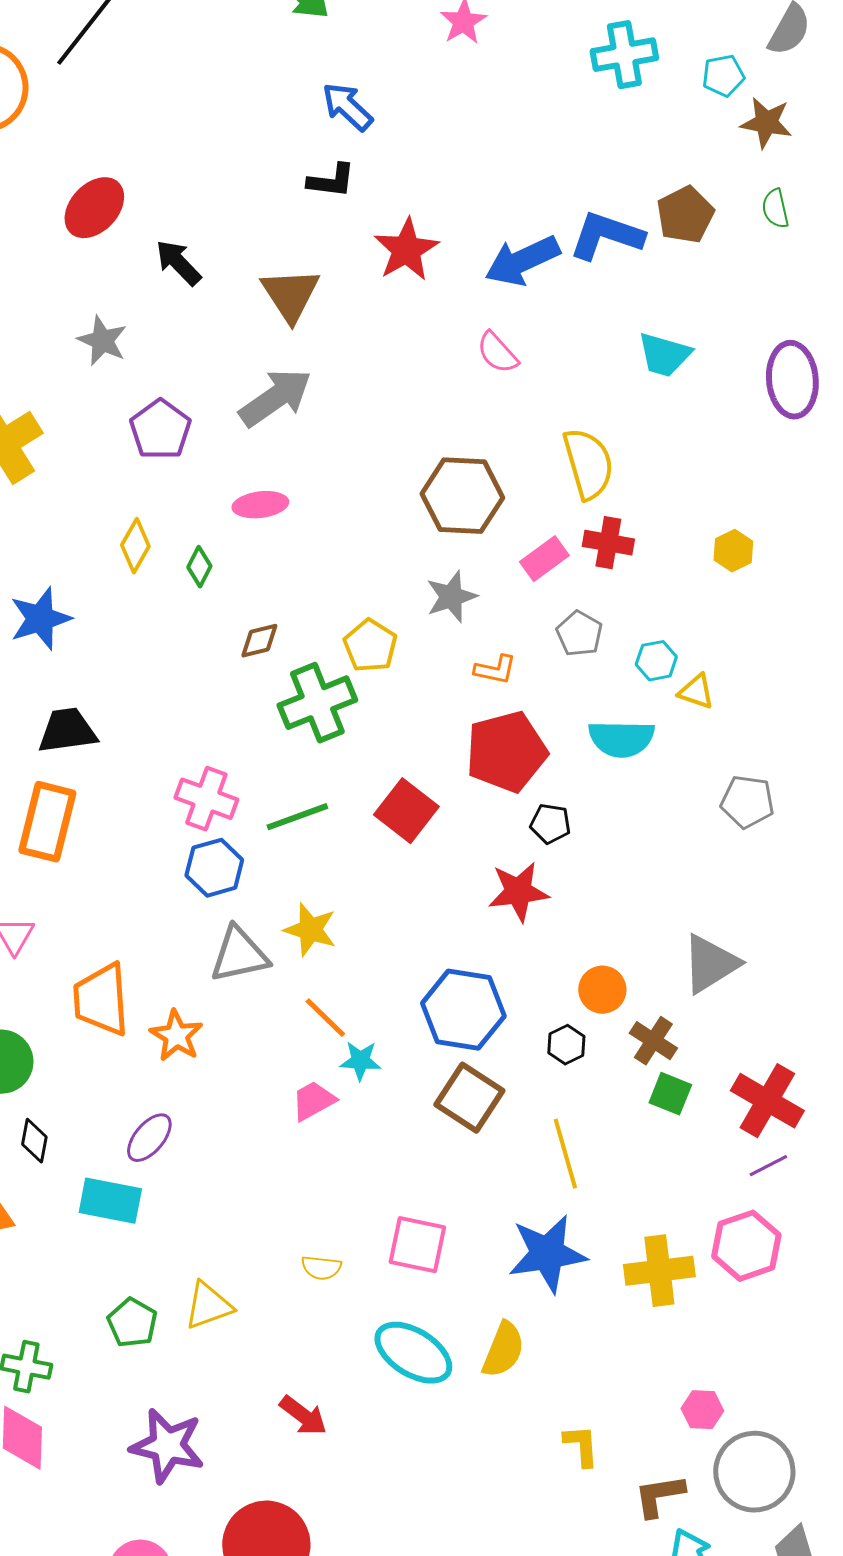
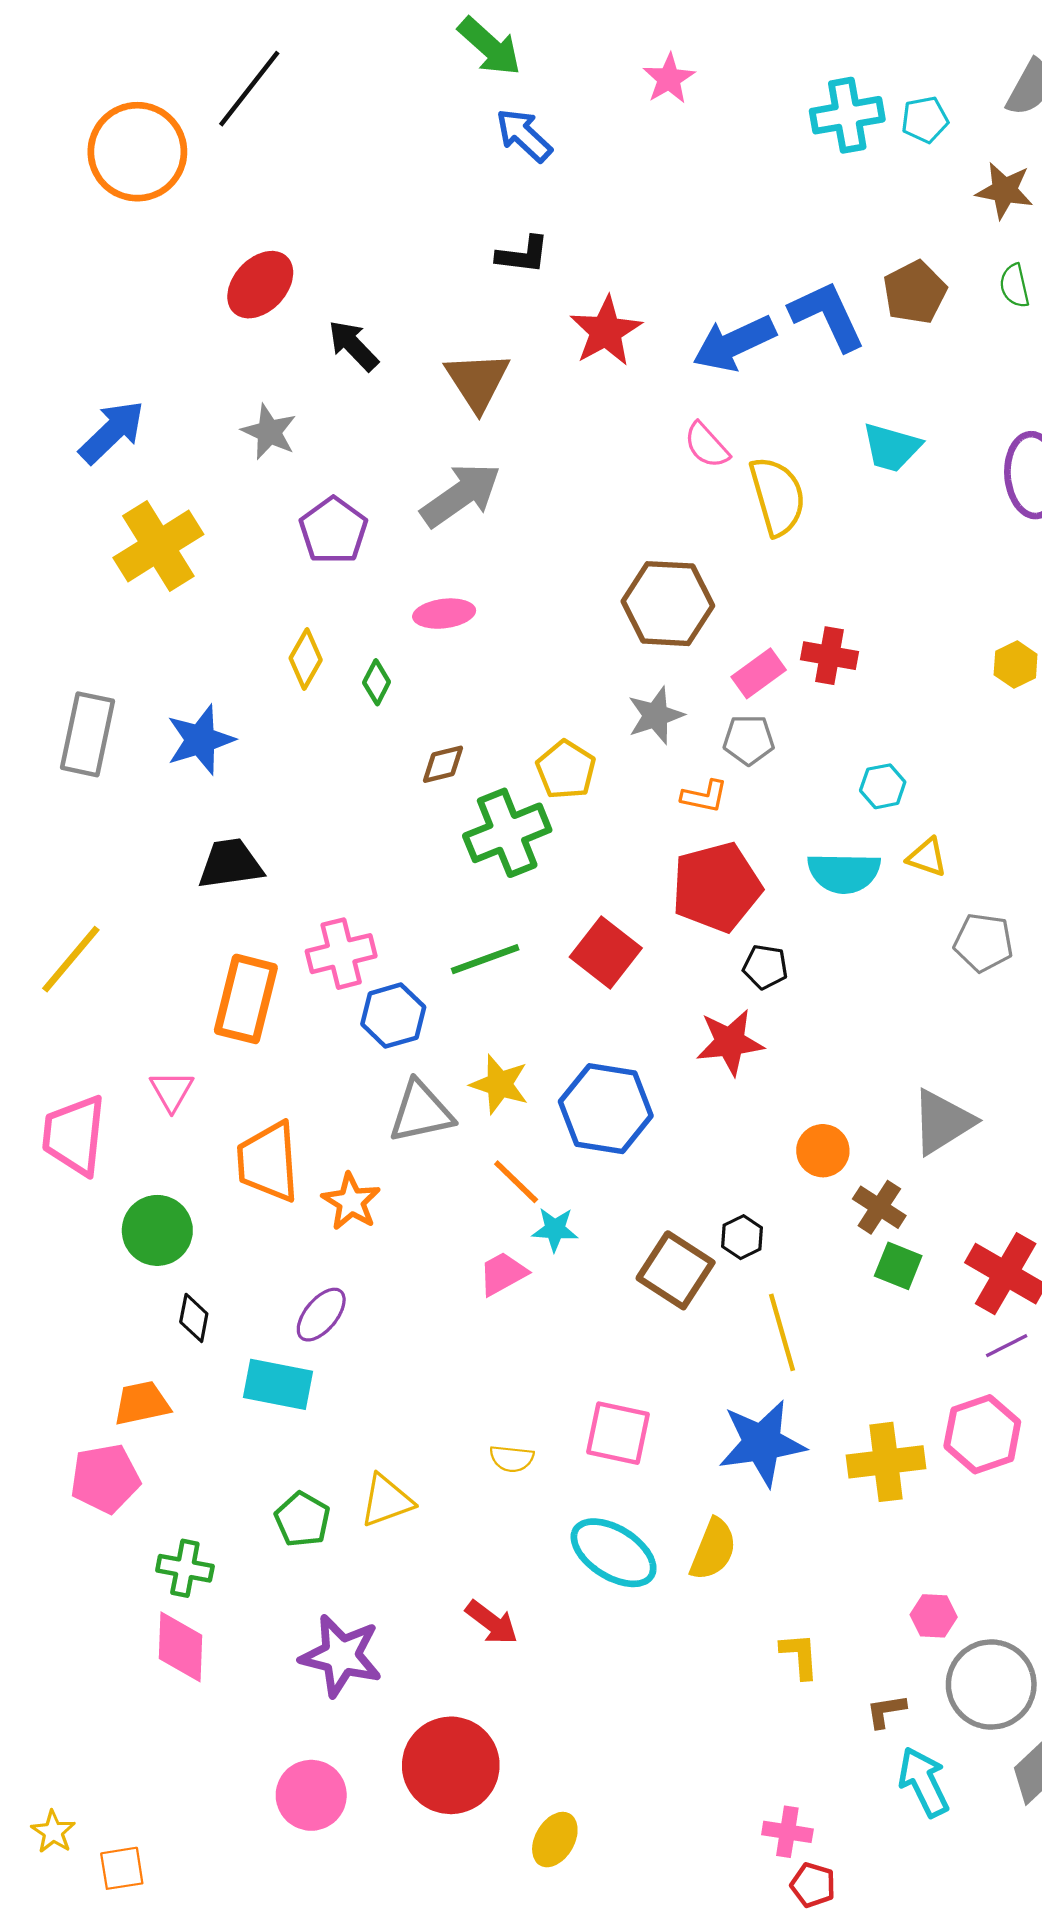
cyan pentagon: (723, 76) -> (925, 120), moved
blue arrow: (347, 107) -> (524, 135), moved
blue L-shape: (606, 236) -> (827, 316), turned 46
yellow semicircle: (588, 464) -> (777, 496), moved
yellow hexagon: (733, 551) -> (1016, 665), moved
gray pentagon: (579, 634) -> (749, 740), moved, turned -30
yellow triangle: (696, 692) -> (927, 857), moved
pink cross: (206, 799) -> (341, 954), moved, turned -34
orange rectangle: (47, 822) -> (246, 999), moved
blue hexagon: (463, 1010) -> (606, 1109), moved
black hexagon: (566, 1045) -> (742, 1237), moved
brown L-shape: (659, 1496) -> (886, 1711), size x0.7

